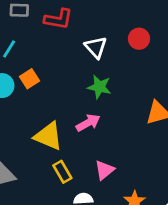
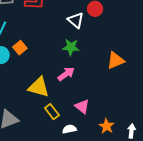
white triangle: (96, 47) -> (76, 20), moved
pink triangle: (104, 170) -> (82, 106), turned -35

